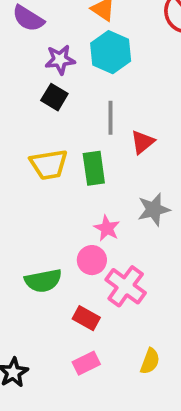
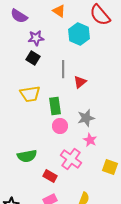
cyan hexagon: (111, 52) -> (79, 34), moved
green rectangle: (94, 168) -> (55, 106), moved
pink star: (107, 228) -> (90, 140), moved
pink circle: (92, 260) -> (60, 126), moved

